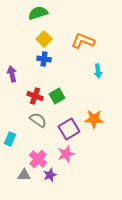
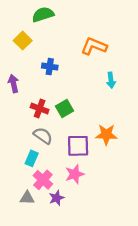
yellow square: (44, 39) -> (23, 41), moved
purple square: (69, 129) -> (78, 146), turned 30
cyan rectangle: (10, 139) -> (32, 158), moved

